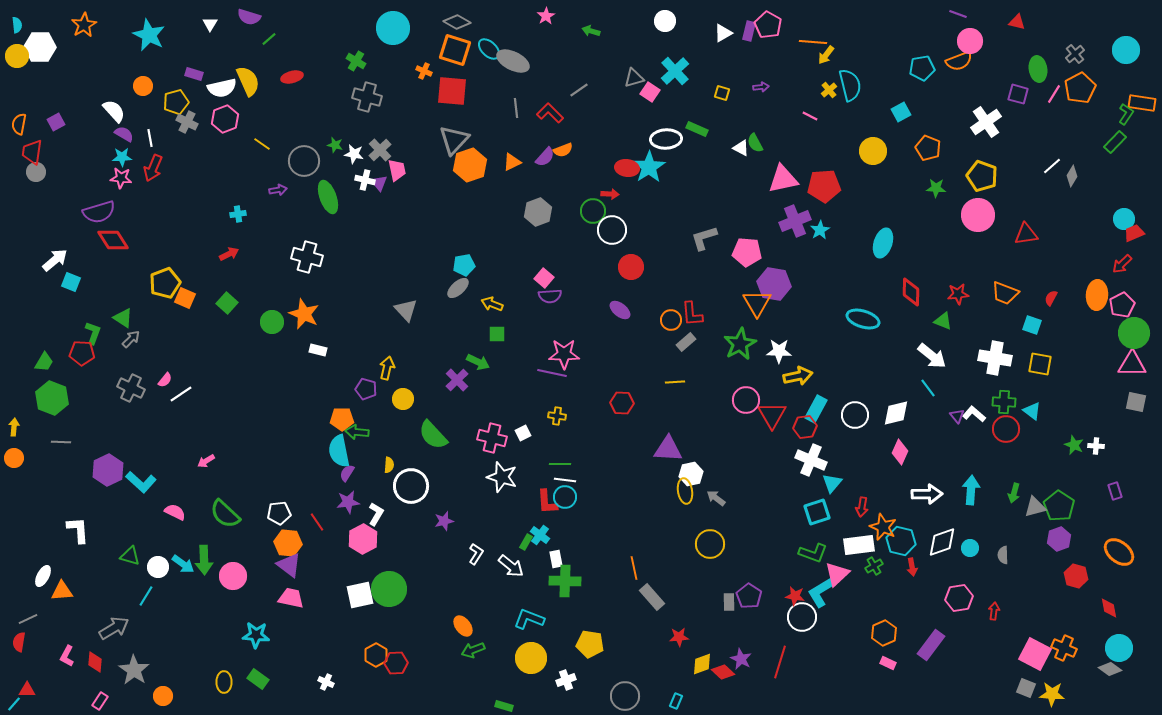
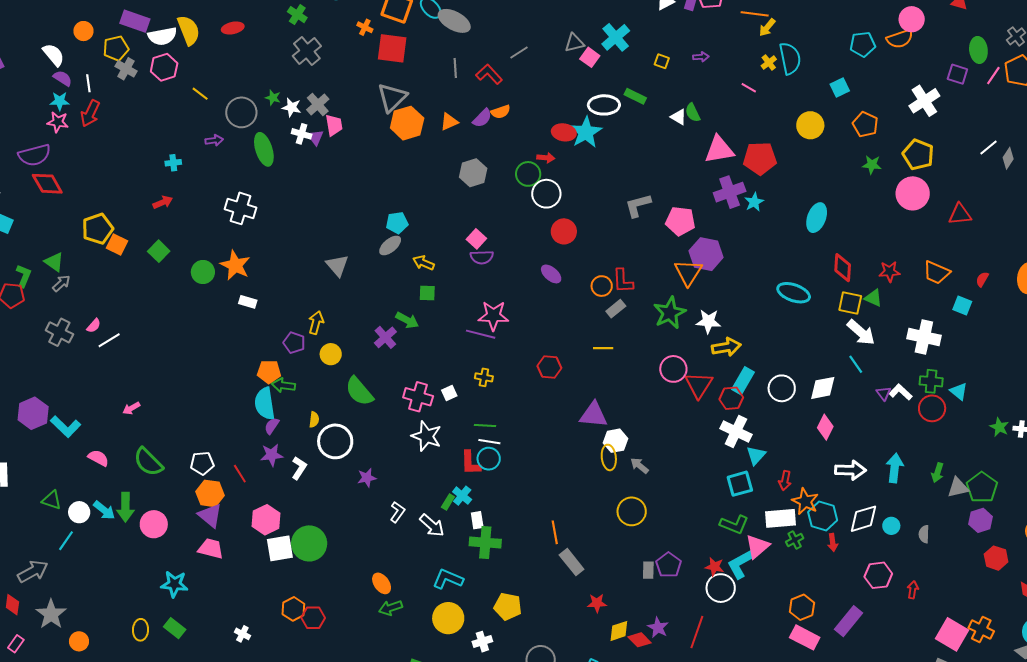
purple rectangle: (194, 74) -> (135, 21), size x1.6
gray cross: (367, 97) -> (307, 51), turned 32
yellow square: (1040, 364) -> (850, 303), moved
pink hexagon: (363, 539) -> (266, 520), moved
pink rectangle: (888, 663) -> (805, 637), size x1.8

